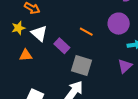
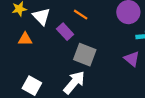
orange line: (86, 32) -> (81, 15), moved
purple triangle: (125, 66) -> (132, 59), turned -42

